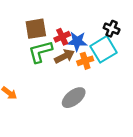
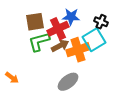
red cross: (62, 37) -> (58, 29), size x1.5
blue star: (77, 41) -> (71, 17), moved
orange cross: (85, 61) -> (78, 50), size x1.6

